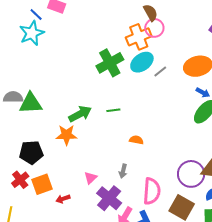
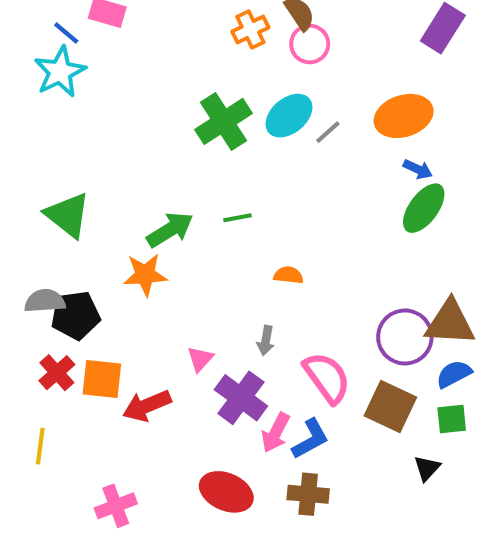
orange cross: (139, 37) -> (250, 29), moved, size x0.7
gray semicircle: (13, 97) -> (45, 301), moved
green triangle: (31, 103) -> (68, 215), turned 45
orange square: (42, 184) -> (102, 379), turned 30
pink semicircle: (152, 191) -> (327, 378), turned -36
red arrow: (63, 199) -> (147, 406), size x1.6

